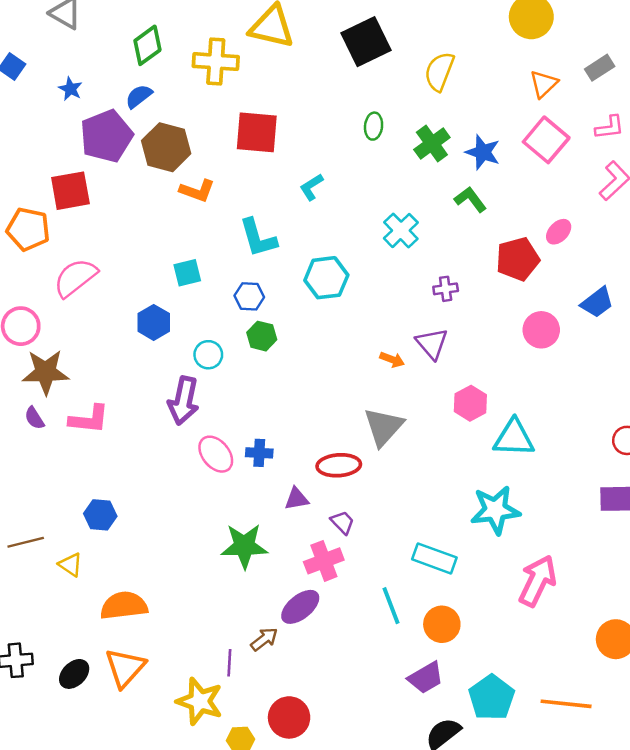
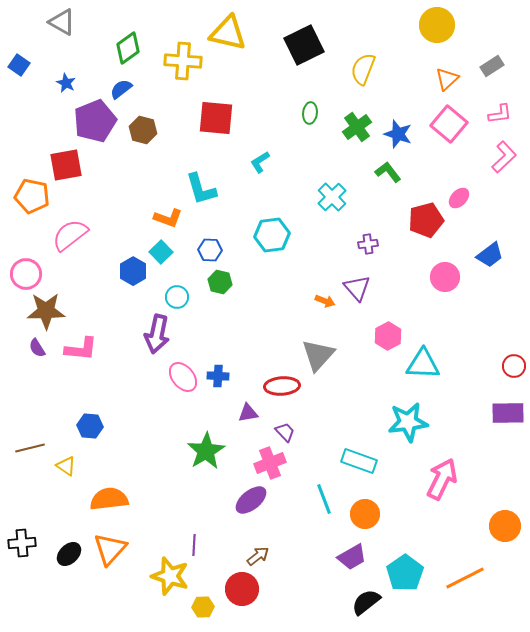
brown hexagon: (166, 147) -> (143, 130), size x0.7
orange L-shape: (197, 191) -> (168, 218), moved
cyan L-shape: (258, 238) -> (201, 189), moved
cyan square: (187, 273) -> (161, 252), moved, turned -30
green star: (244, 546) -> (206, 451), turned -30
brown arrow: (264, 639) -> (258, 556), moved
orange line: (566, 704) -> (465, 578), turned -33

